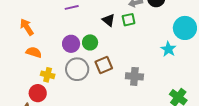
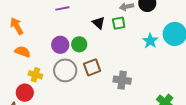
cyan star: (168, 49) -> (150, 41), moved

